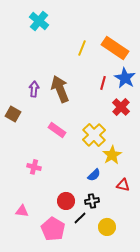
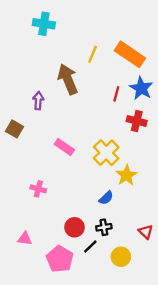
cyan cross: (39, 21) -> (44, 24), turned -30
brown arrow: (60, 89) -> (68, 79), moved
red cross: (121, 107) -> (137, 121), turned -30
red triangle: (123, 185) -> (146, 232), moved, turned 32

